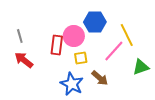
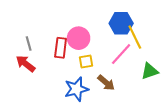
blue hexagon: (95, 22) -> (121, 23), moved
gray line: (20, 36) -> (29, 43), moved
blue star: (72, 84) -> (76, 89), turned 30

